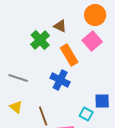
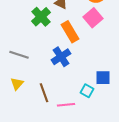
blue cross: (60, 80) -> (61, 57), turned 30
yellow triangle: (16, 107) -> (17, 84), turned 32

